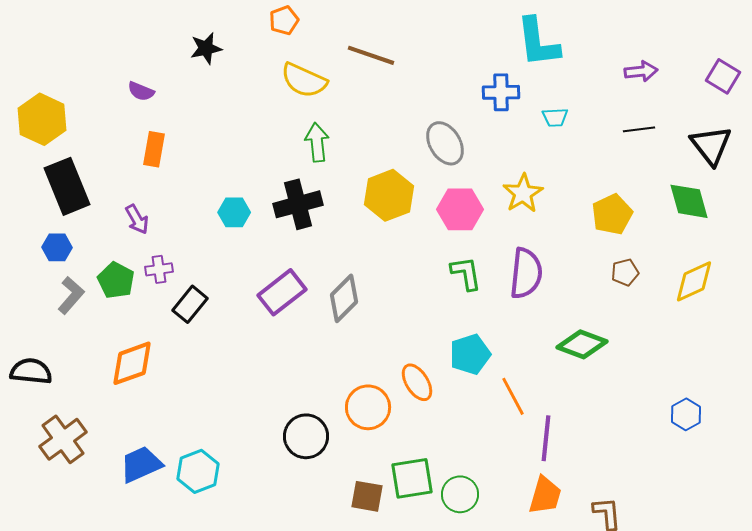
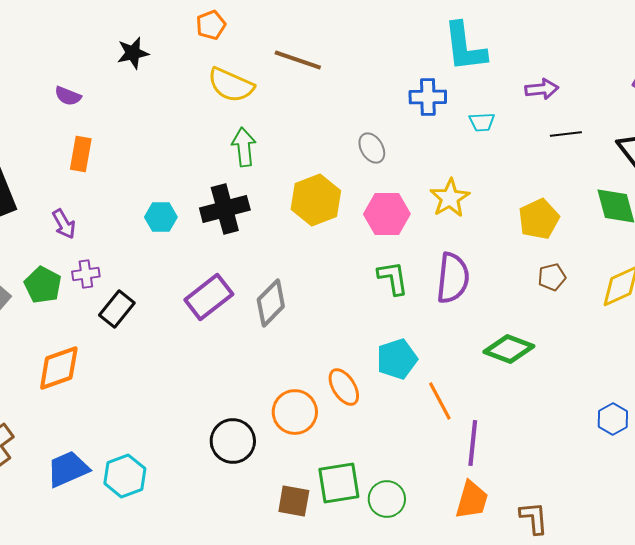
purple arrow: (641, 71) -> (542, 89), moved
gray ellipse: (445, 143) -> (372, 148), size x0.7

